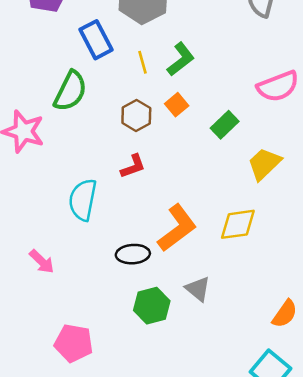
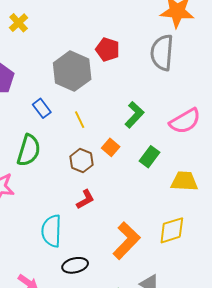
blue rectangle: (96, 40) -> (42, 108), size x0.7
green L-shape: (181, 59) -> (134, 115), moved
yellow trapezoid: (264, 164) -> (184, 181), turned 56
black ellipse: (133, 254) -> (75, 265), moved

